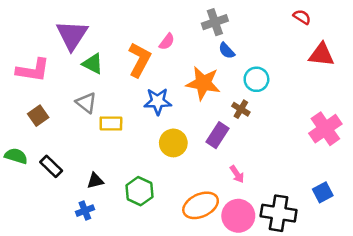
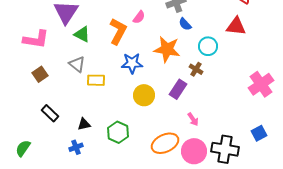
red triangle: (321, 55) -> (236, 26), moved
green semicircle: (16, 156) -> (23, 148), moved, turned -72

